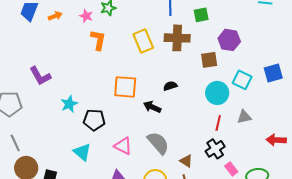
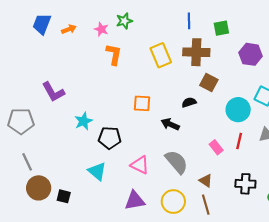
brown square: (209, 60) -> (209, 82), moved, turned 36
orange square: (125, 87) -> (142, 103), size x0.7
black cross: (215, 149) -> (245, 184), moved, turned 36
pink rectangle: (231, 169) -> (216, 147), moved

